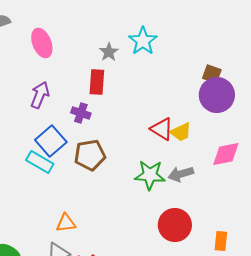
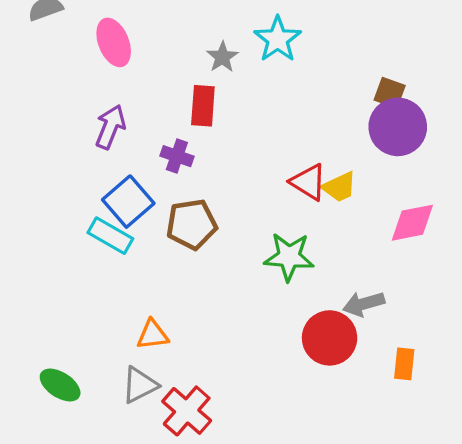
gray arrow: (181, 174) -> (364, 304), moved

